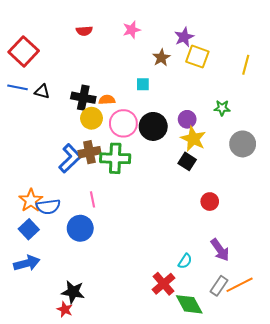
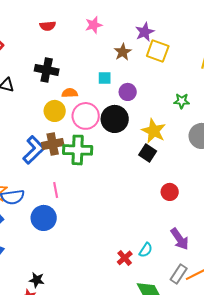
black cross: (83, 98) -> (47, 70), moved
purple circle: (187, 119) -> (128, 92), moved
red cross: (163, 284) -> (125, 258), moved, size x0.7
black star: (73, 292) -> (37, 280), size x0.7

